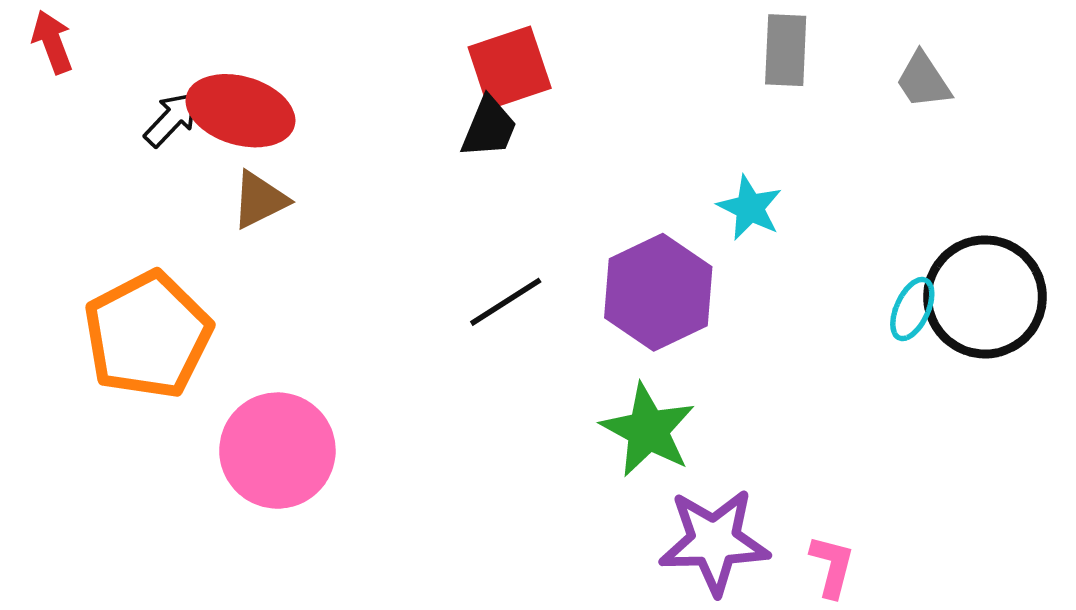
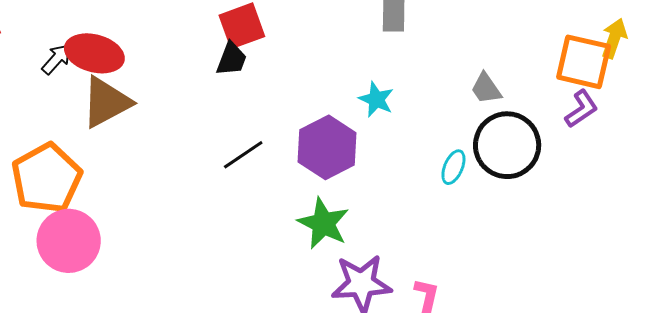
gray trapezoid: (923, 80) -> (486, 89), moved
brown triangle: (260, 200) -> (106, 102), size x1.6
cyan ellipse: (912, 309) -> (453, 167), moved
pink circle: (277, 451) -> (69, 241), moved

